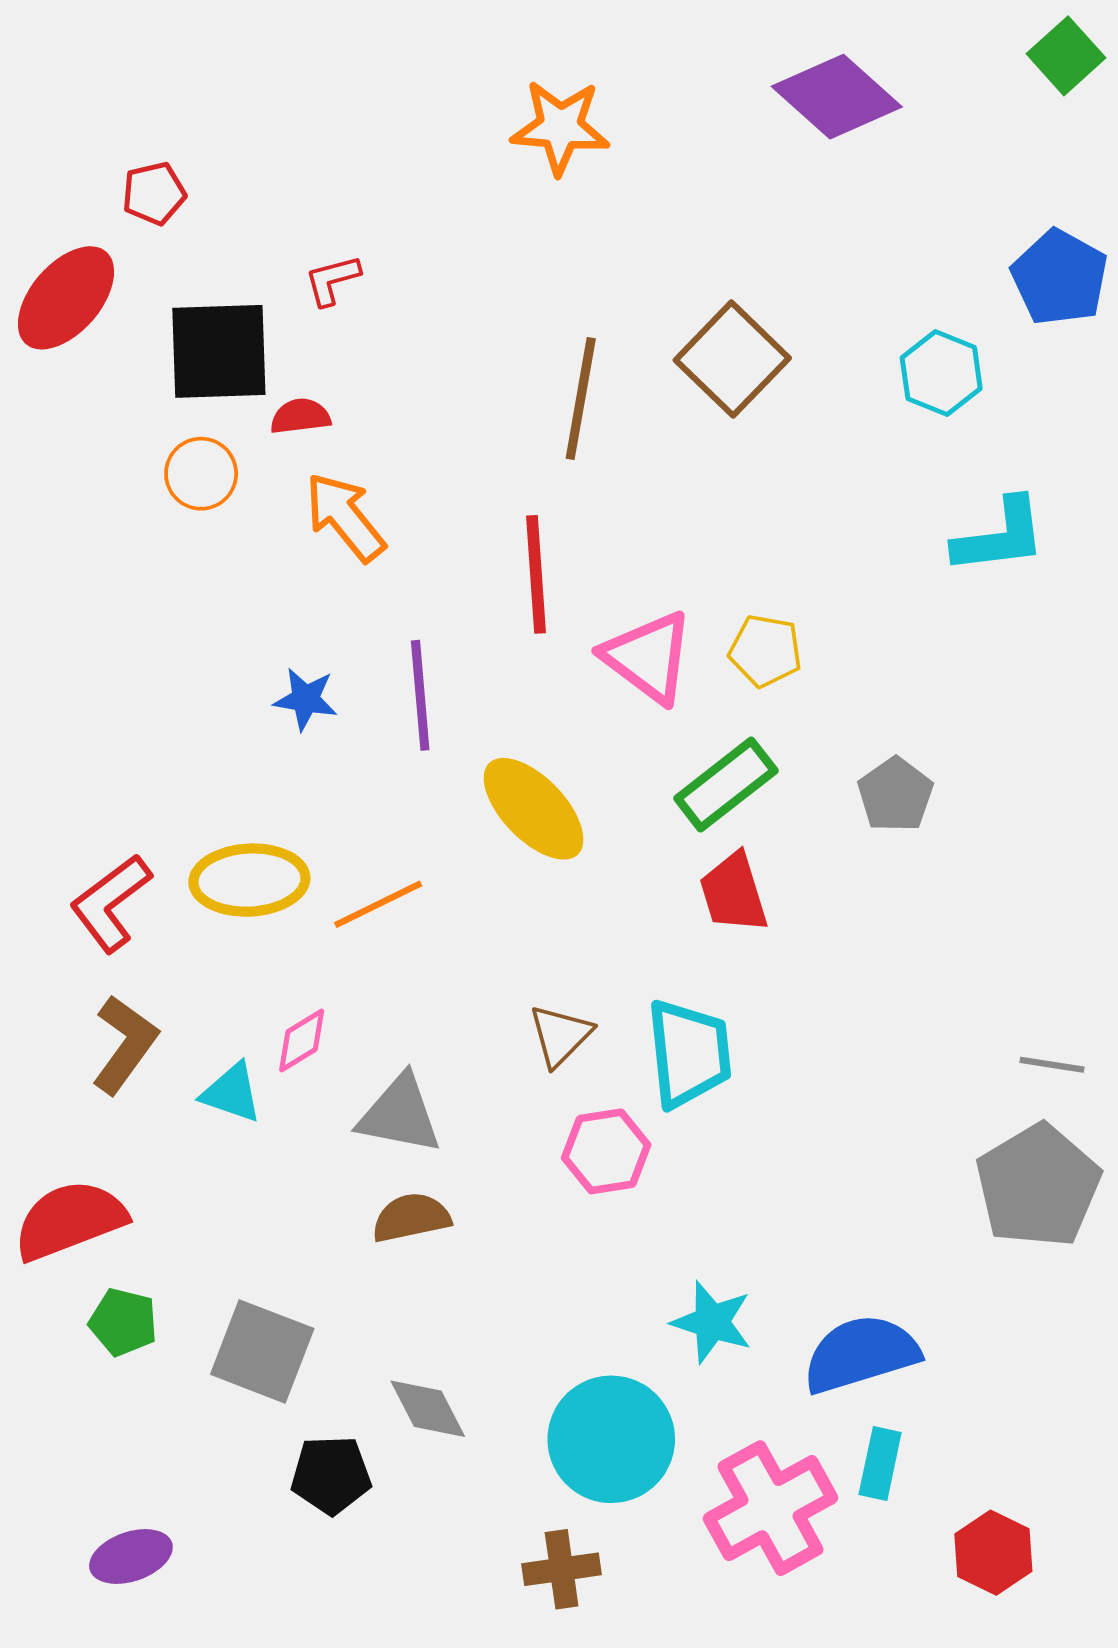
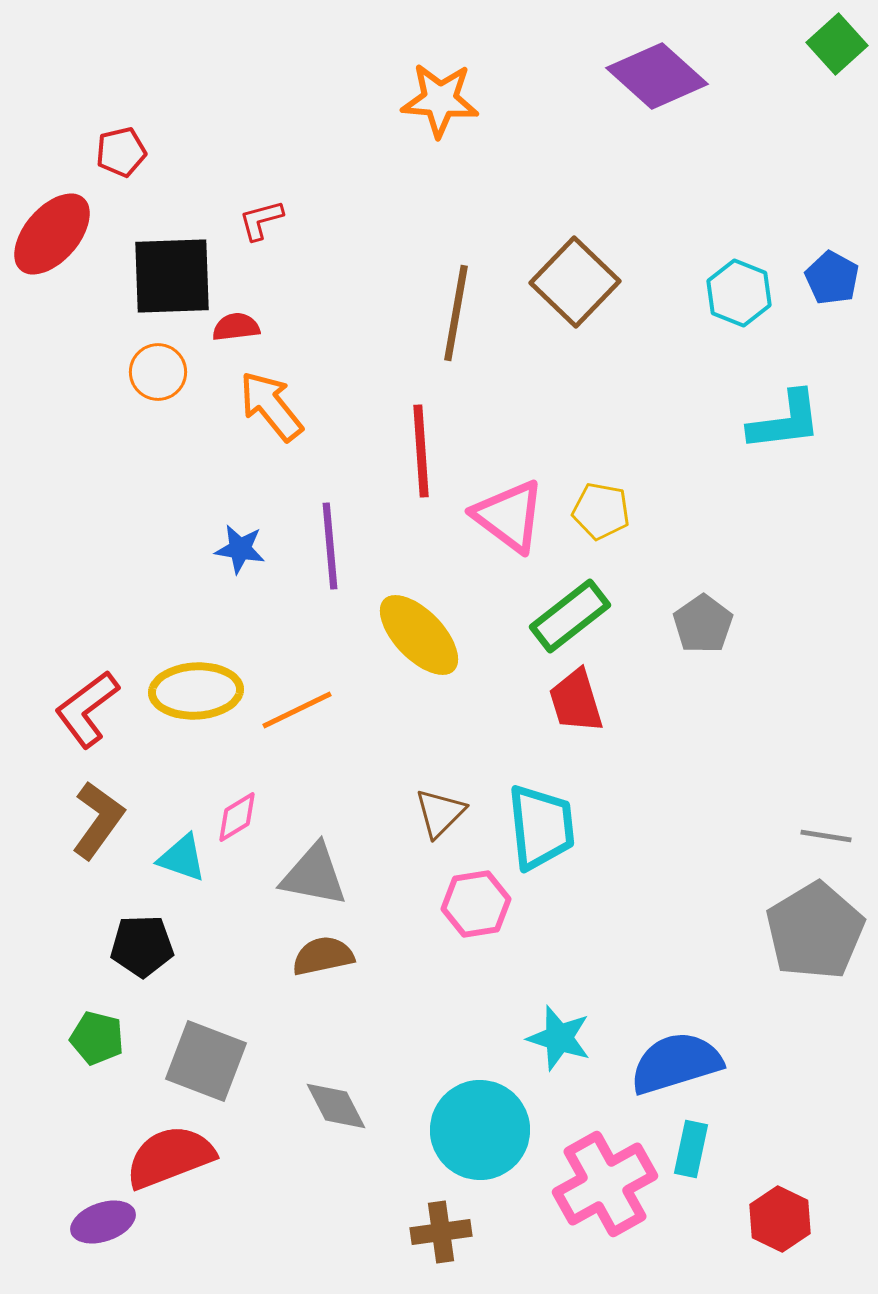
blue pentagon: (1060, 277) -> (832, 278), moved, size x0.7
red semicircle: (70, 1220) -> (170, 1157), moved
black pentagon: (331, 1475) -> (142, 946), moved

